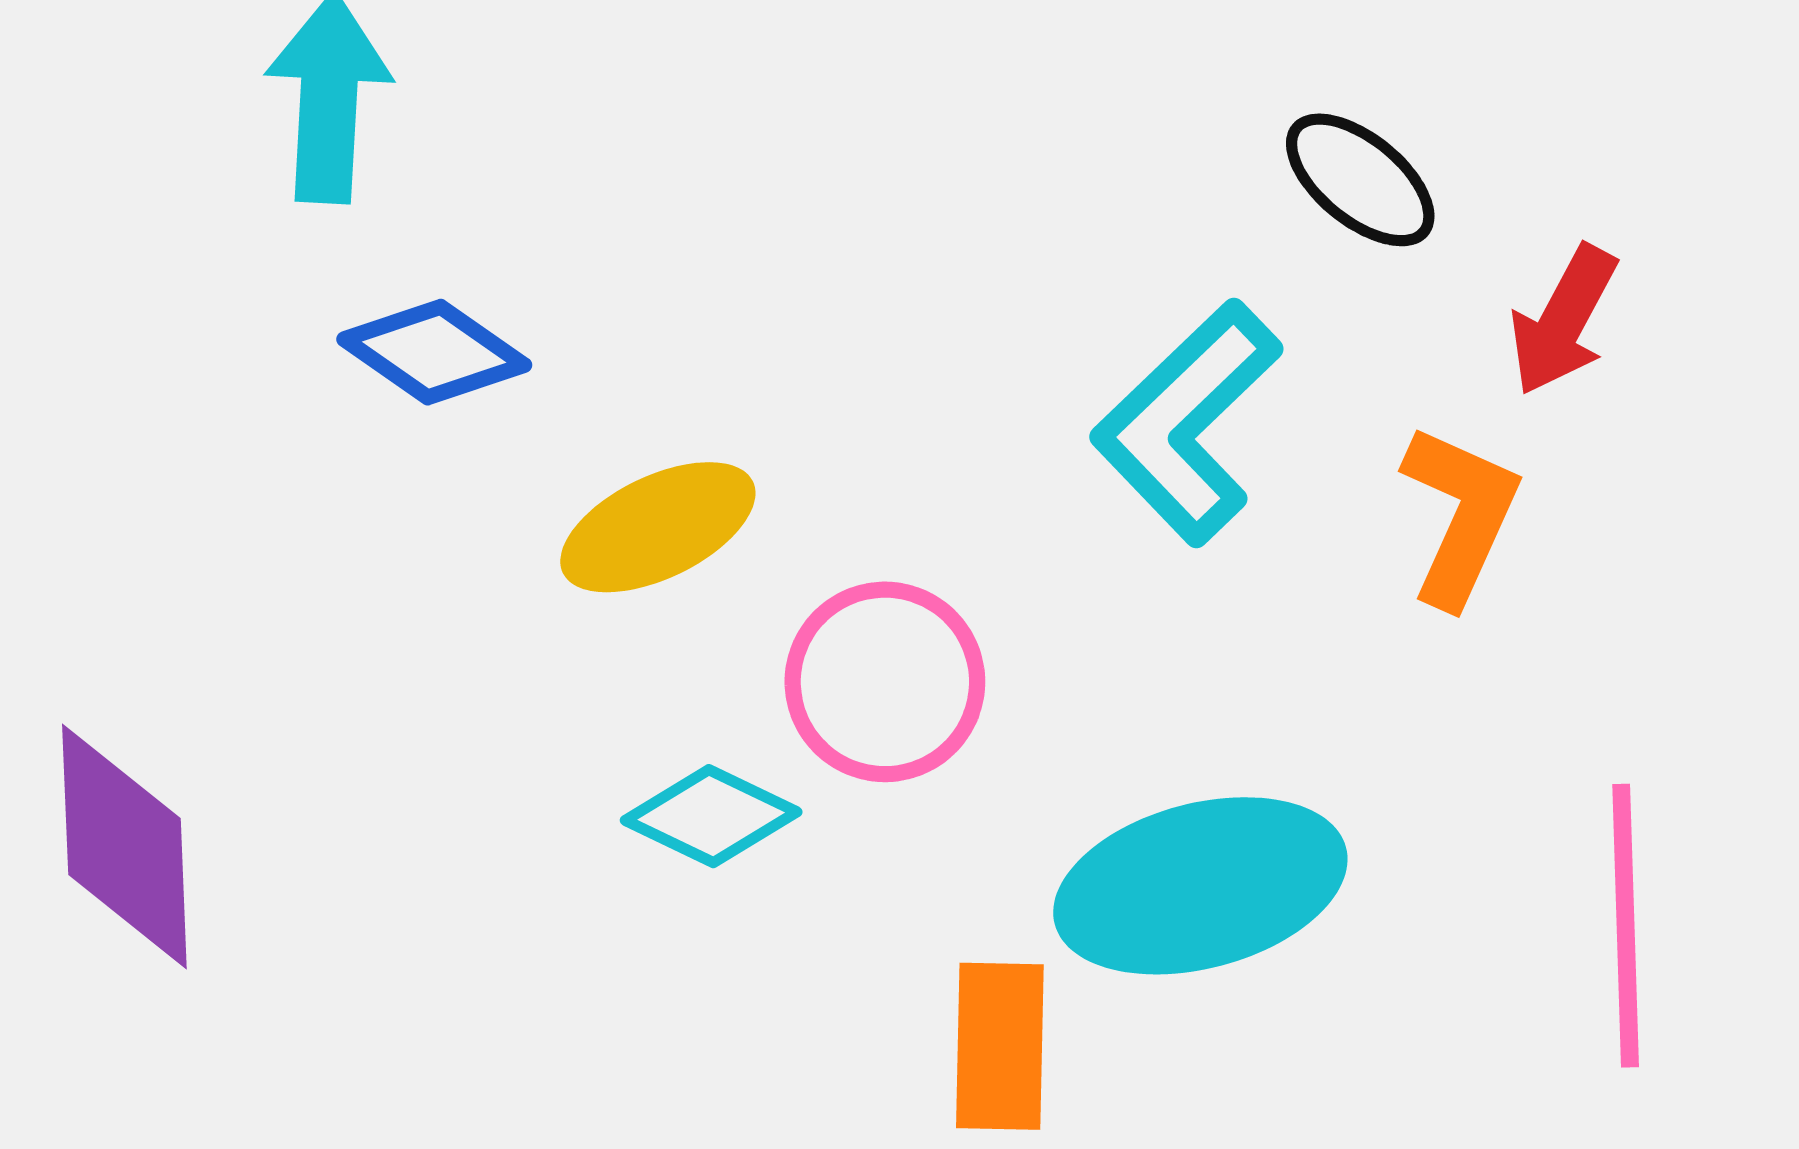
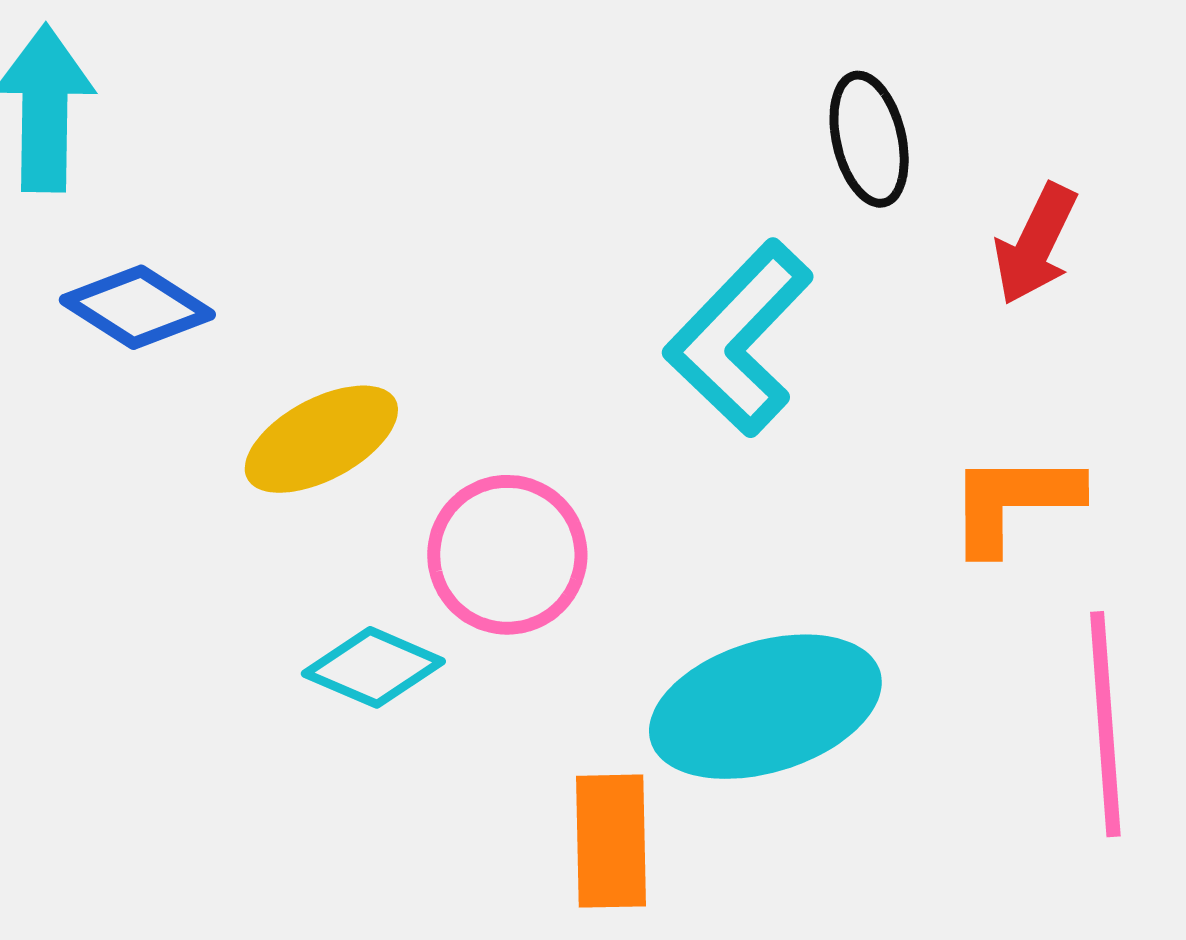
black ellipse: (1360, 180) -> (869, 139), turned 40
orange L-shape: (1460, 515) -> (1014, 502), moved, turned -112

